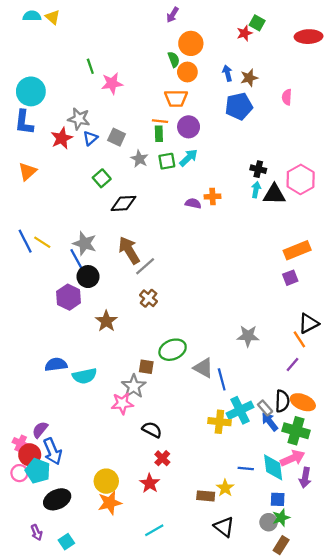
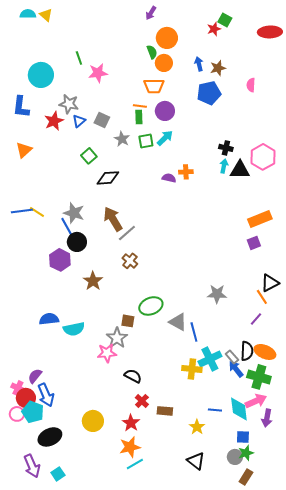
cyan circle: (31, 91) -> (41, 75), moved
blue line: (25, 241) -> (22, 211), turned -70
brown rectangle: (206, 496) -> (165, 411), moved
orange star: (110, 503) -> (130, 447), moved
purple arrow: (37, 533) -> (32, 466), size x1.6

